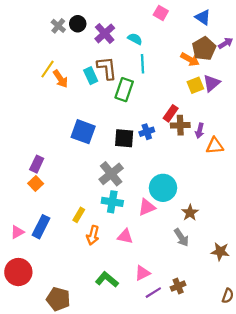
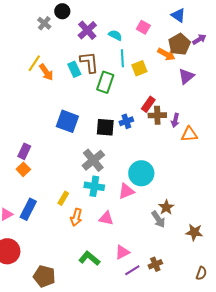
pink square: (161, 13) -> (143, 27), moved
black circle: (78, 24) -> (62, 11), moved
yellow square: (195, 85) -> (139, 68), moved
brown star: (190, 213) -> (166, 207), moved

